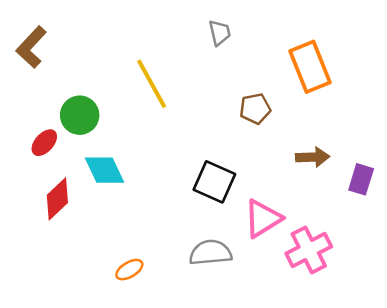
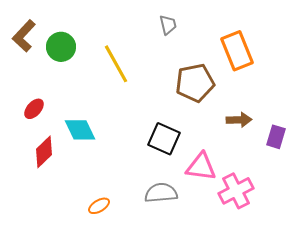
brown pentagon: (255, 109) -> (195, 83), size x1.6
green circle: (80, 115) -> (61, 47), moved
pink triangle: (263, 219) -> (201, 167), turned 40

